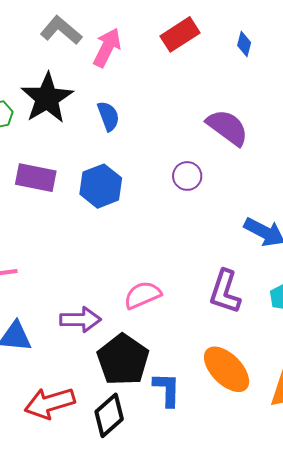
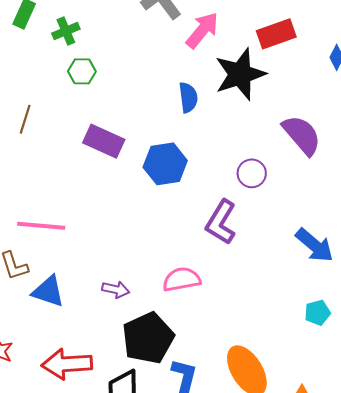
black star: (47, 98) -> (240, 74), moved
purple L-shape: (225, 292) -> (221, 222), moved
purple arrow: (80, 320) -> (116, 289), size x0.7

